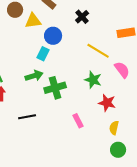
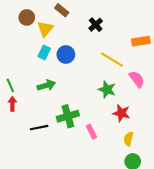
yellow triangle: (33, 21) -> (45, 29), turned -42
blue circle: (53, 36) -> (66, 55), moved
cyan rectangle: (43, 54) -> (44, 52), moved
green cross: (55, 88) -> (68, 116), moved

